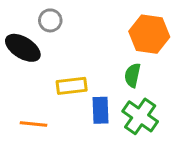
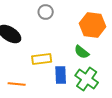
gray circle: (50, 20) -> (46, 12), moved
green semicircle: (132, 75) -> (82, 52), turned -63

